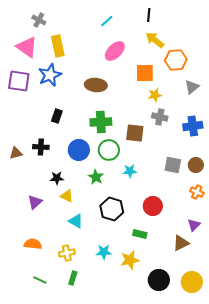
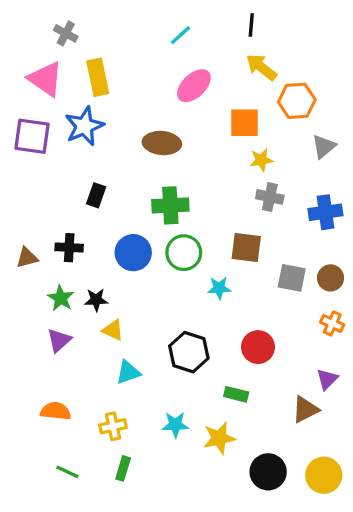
brown square: (135, 133) -> (246, 248), moved
green star: (96, 177) -> (61, 298), moved
cyan triangle: (76, 221) -> (128, 372), turned -49

